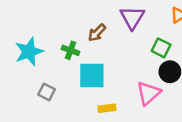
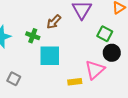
gray square: (47, 92) -> (14, 79), moved
yellow rectangle: (107, 108) -> (75, 82), moved

